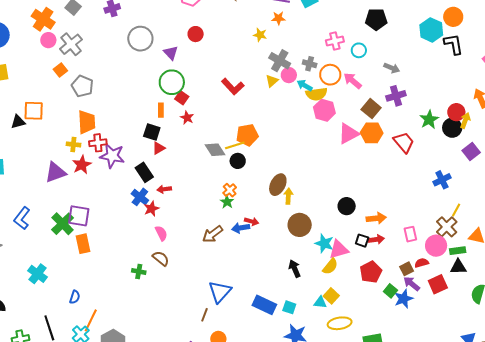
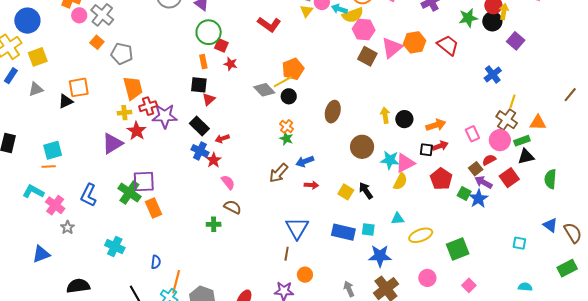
brown square: (371, 109) -> (367, 56), moved
green star: (429, 120) -> (468, 18), turned 30
yellow arrow: (288, 196) -> (385, 115), moved
red arrow: (252, 221) -> (311, 185), moved
yellow square: (331, 296) -> (346, 192), moved

